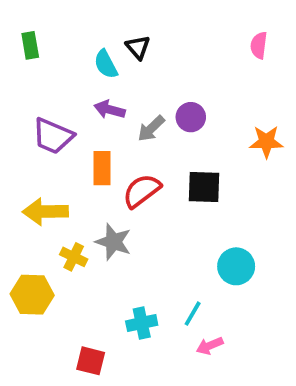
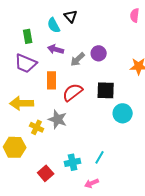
green rectangle: (30, 45) -> (28, 36), moved
cyan circle: (236, 266) -> (123, 113), moved
pink arrow: (210, 346) -> (92, 183), moved
red square: (91, 361) -> (46, 173), moved, turned 35

